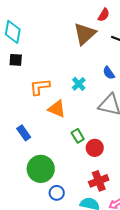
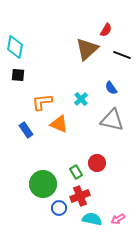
blue rectangle: (24, 133) -> (26, 130), moved
green rectangle: (78, 136) -> (76, 172), moved
red cross: (99, 181) -> (80, 196), moved

